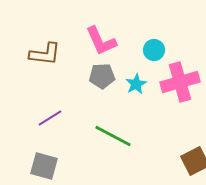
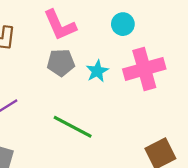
cyan circle: (154, 50) -> (123, 24), moved

